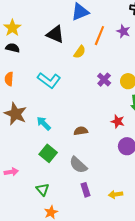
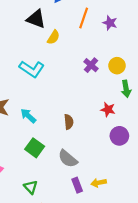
purple star: (123, 31) -> (110, 23), moved
yellow semicircle: (80, 52) -> (53, 37), moved
brown semicircle: (81, 131) -> (69, 122), turned 96
yellow arrow: (116, 194) -> (99, 183), moved

